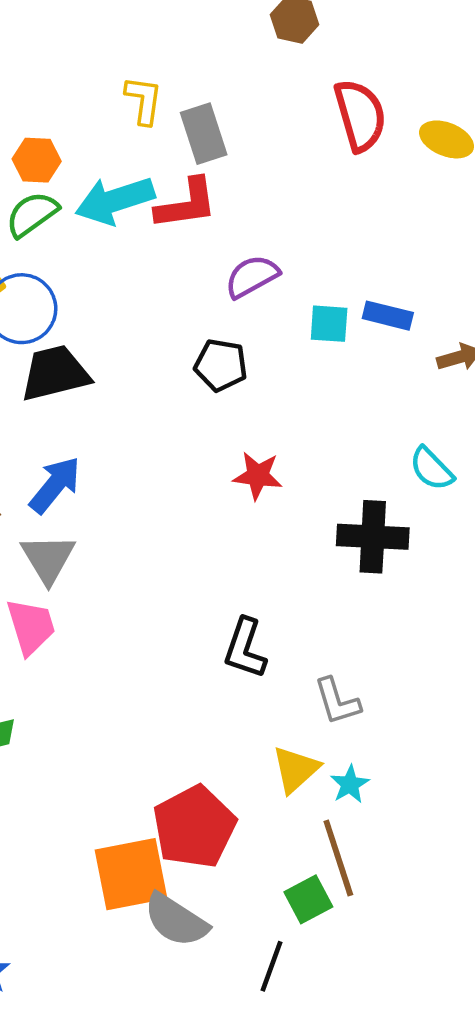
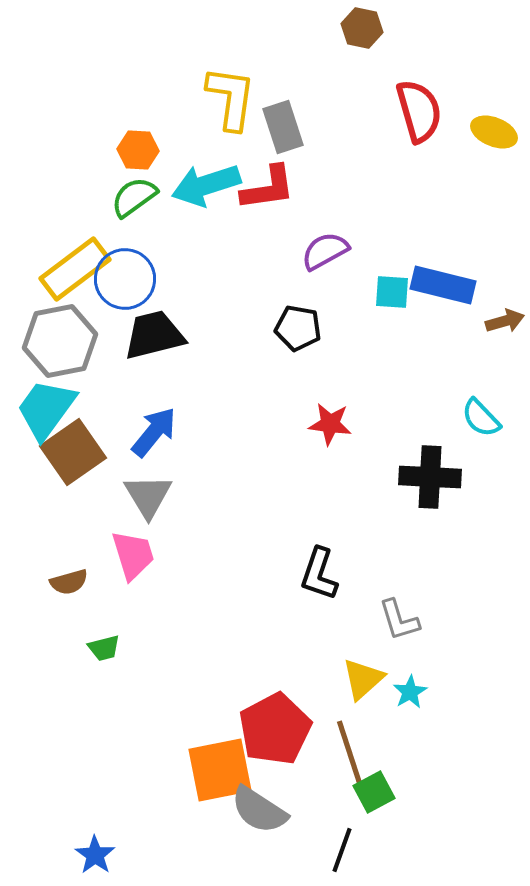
yellow L-shape: (144, 100) -> (231, 98), size x1.5
blue rectangle: (388, 316) -> (443, 285), size x1.5
brown line: (338, 858) -> (350, 754), moved

